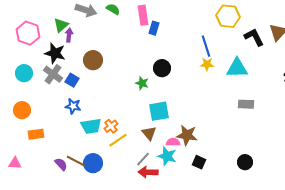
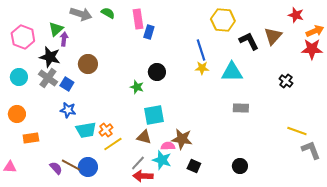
brown triangle: (149, 133) -> (144, 137), turned -35

